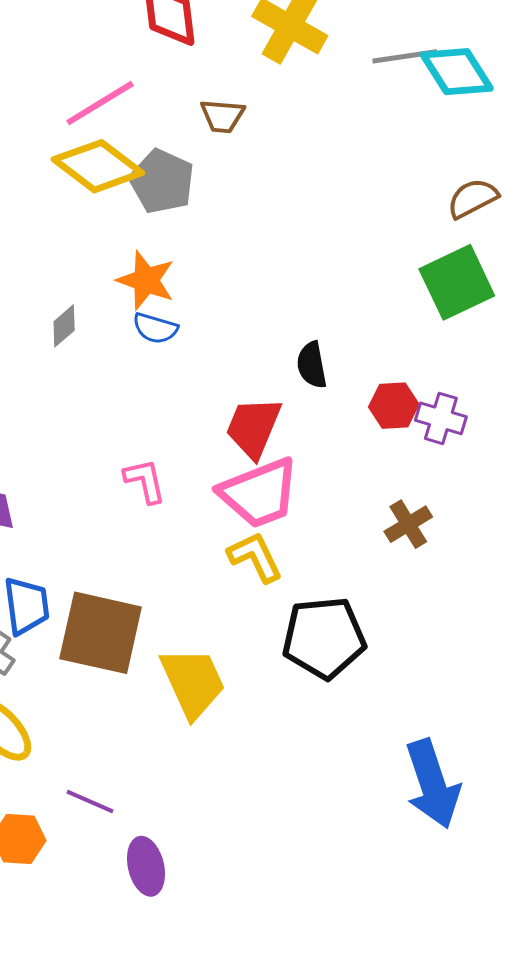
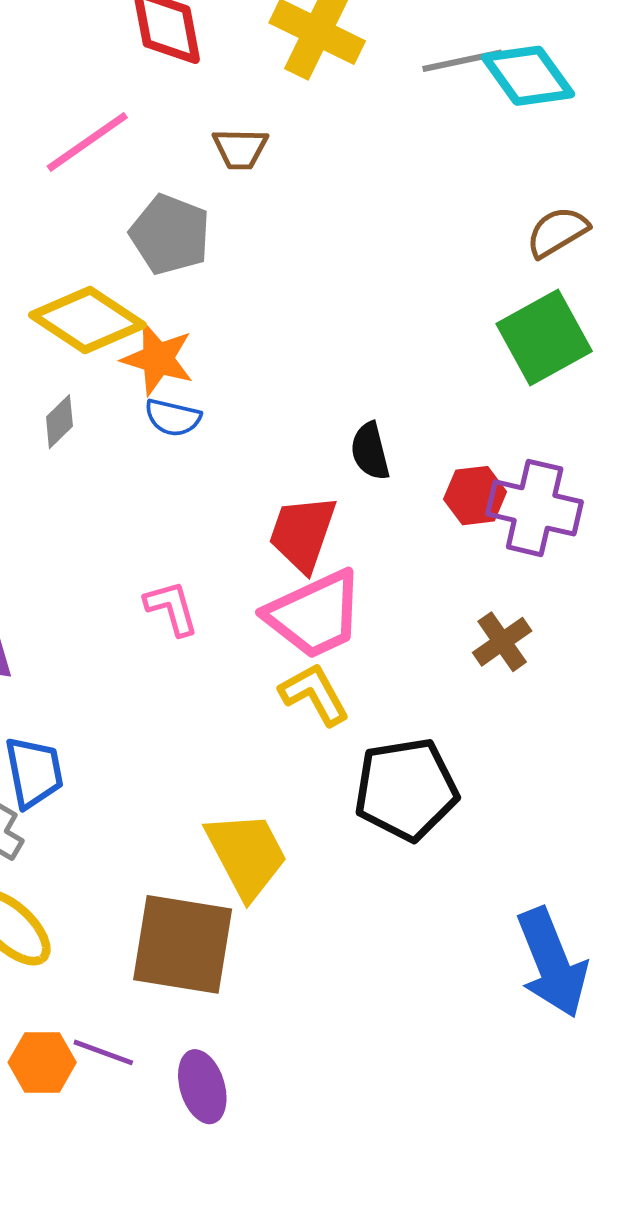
yellow diamond: (98, 166) -> (88, 320), moved
purple cross: (441, 418) -> (535, 508), size x1.5
brown square: (101, 633) -> (183, 944), moved
purple line: (90, 802) -> (103, 1052), moved

